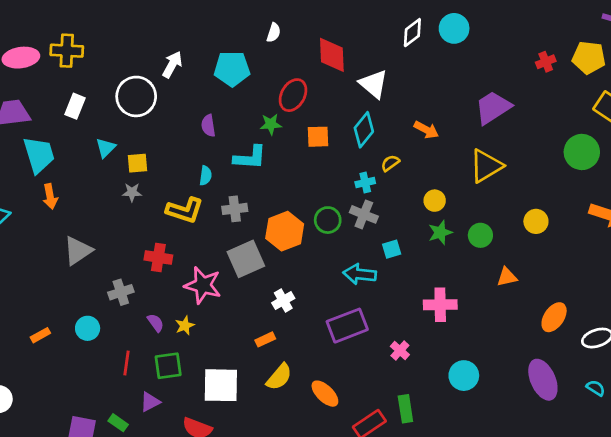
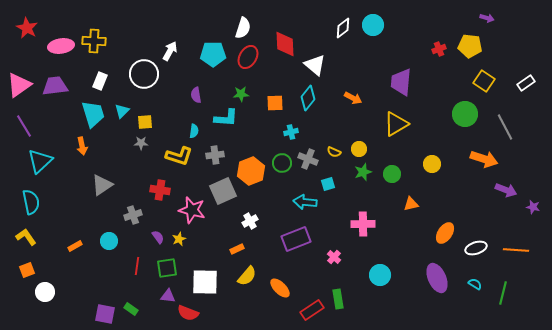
white semicircle: (274, 33) -> (243, 28), size x1.5
red ellipse: (293, 95) -> (248, 57), moved
purple trapezoid: (493, 108) -> (401, 82), turned -52
cyan trapezoid: (39, 155) -> (93, 114), moved
yellow semicircle: (390, 163) -> (334, 152), moved, turned -120
cyan cross: (365, 183) -> (291, 132), moved
purple triangle: (150, 402) -> (168, 296), moved, turned 35

